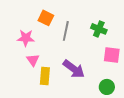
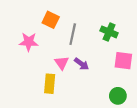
pink triangle: (33, 60) -> (62, 63), moved
purple arrow: (74, 69) -> (82, 64), moved, size x0.6

